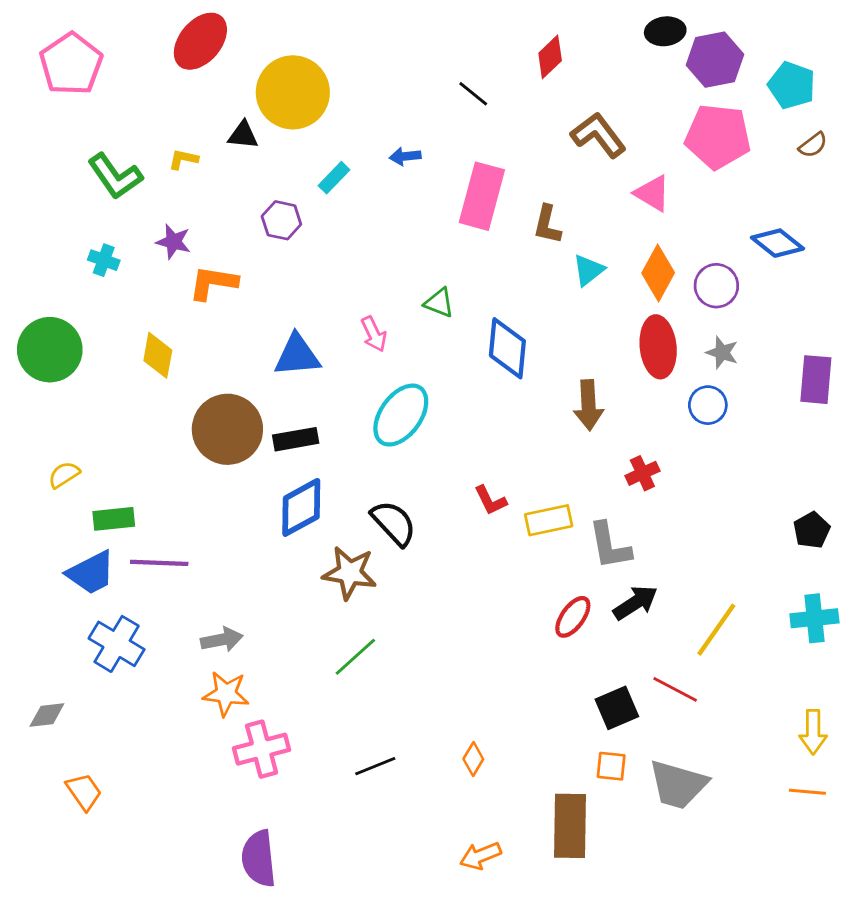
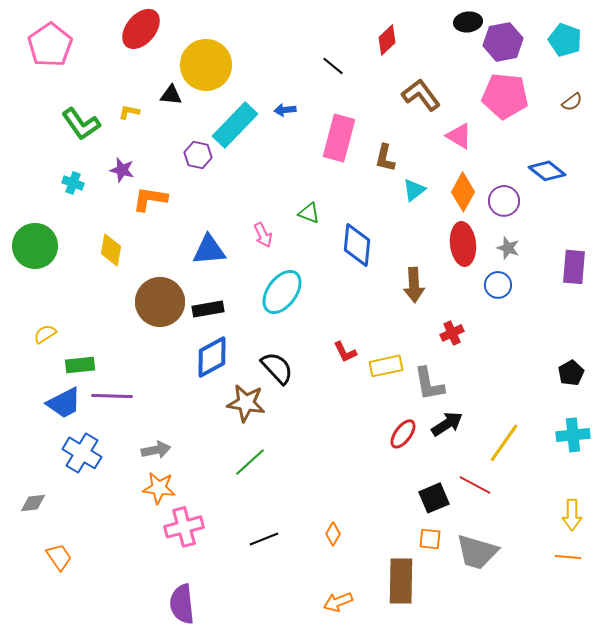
cyan pentagon: (792, 85) -> (565, 40), moved
cyan rectangle: (334, 178) -> (235, 125), size x2.0

